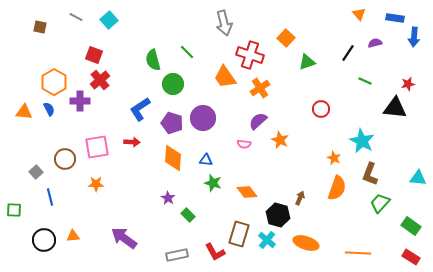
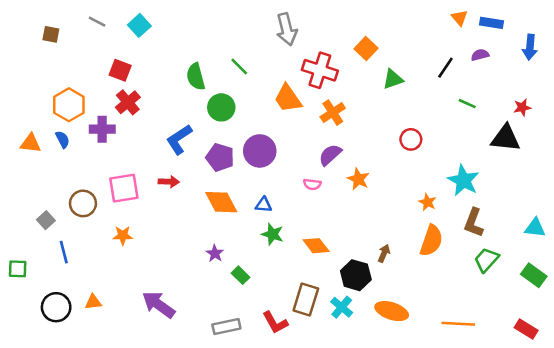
blue rectangle: (395, 18) -> (492, 23), moved
orange diamond: (173, 158) -> (221, 202), turned -32
green rectangle: (411, 226) -> (534, 275), moved

